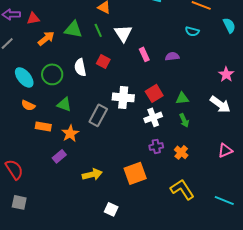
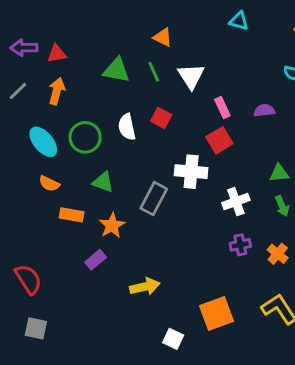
orange arrow: (46, 38) -> (57, 91), moved, turned -36
red square: (154, 93) -> (219, 140), moved
orange square: (135, 173) -> (216, 313), moved

